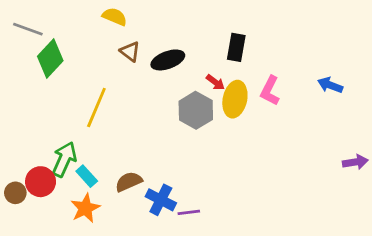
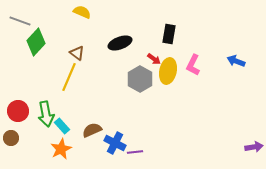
brown triangle: (130, 52) -> (77, 53), moved
green arrow: (64, 159) -> (46, 114), turned 145
purple arrow: (355, 162) -> (254, 147), moved
red circle: (41, 182) -> (18, 111), moved

